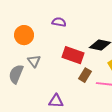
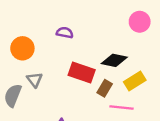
brown rectangle: (85, 75) -> (105, 88), moved

